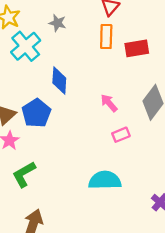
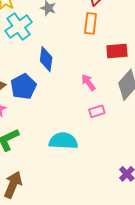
red rectangle: (137, 48) -> (117, 51), moved
cyan semicircle: (105, 180) -> (63, 141), moved

